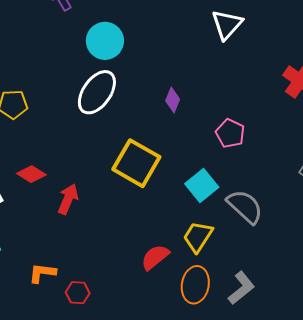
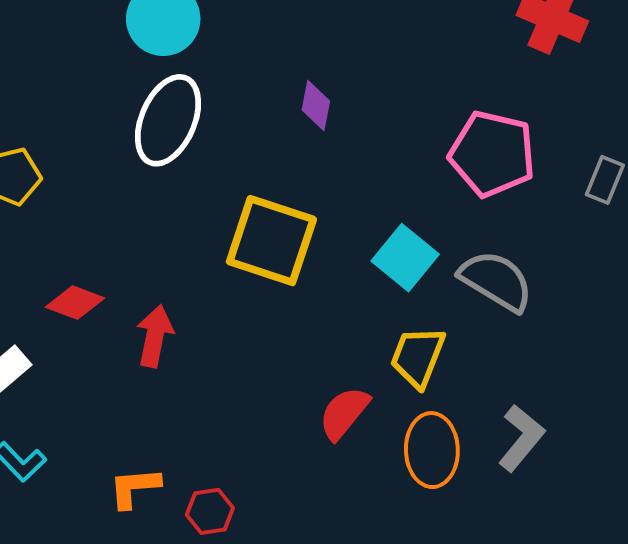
pink pentagon: (230, 133) -> (492, 154), moved, size x1.5

